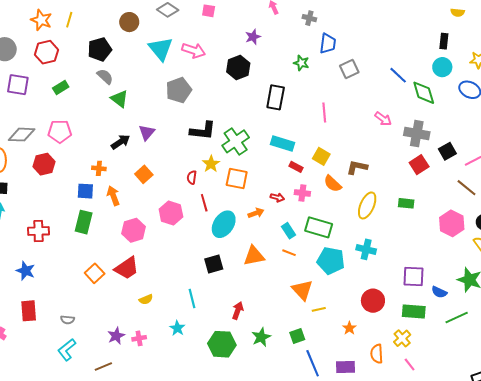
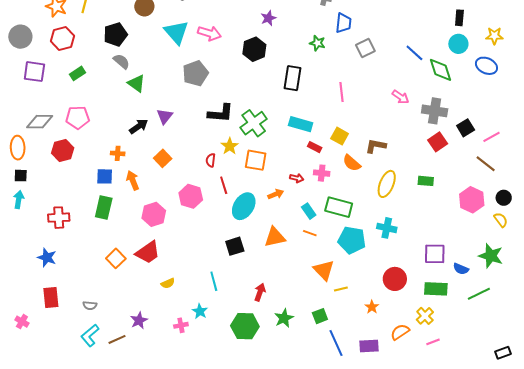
pink cross: (139, 338) -> (181, 325), moved
orange semicircle: (377, 354) -> (400, 332), turned 60
pink line: (410, 364) -> (433, 342), turned -72
brown line: (103, 367) -> (117, 339), moved

